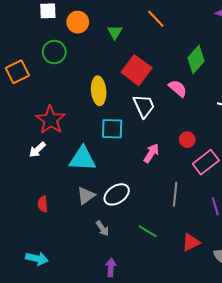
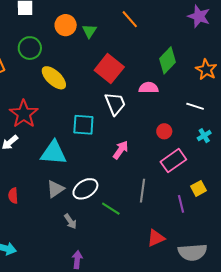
orange circle: (78, 22) -> (66, 25), moved
pink semicircle: (178, 88) -> (149, 88), turned -42
yellow ellipse: (99, 91) -> (54, 78), moved, turned -44
red circle: (187, 140) -> (164, 131), moved
green line: (148, 231) -> (111, 209), moved

